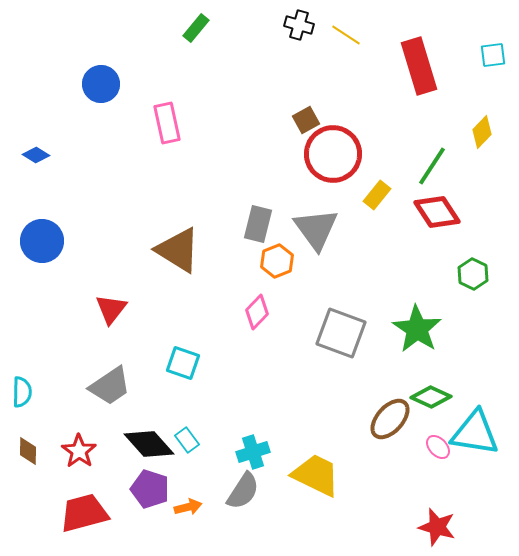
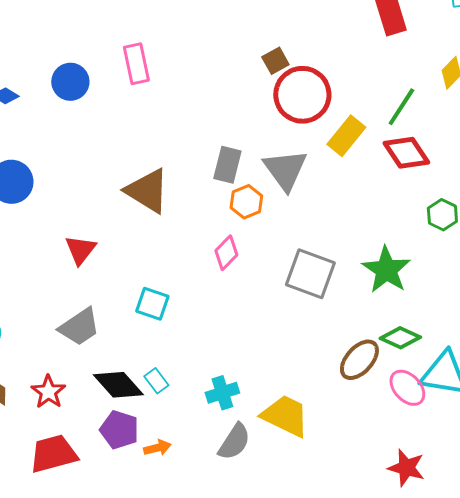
blue circle: (101, 84) -> (70, 82), moved
yellow rectangle: (377, 195) -> (346, 136), size x1.4
pink ellipse: (438, 447) -> (407, 388), size x1.5
gray semicircle: (243, 491) -> (234, 442), moved

